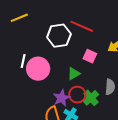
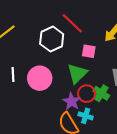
red line: (82, 26) -> (72, 23), turned 35
white line: (23, 61) -> (13, 74), moved
green triangle: (74, 74) -> (77, 73), size x1.5

